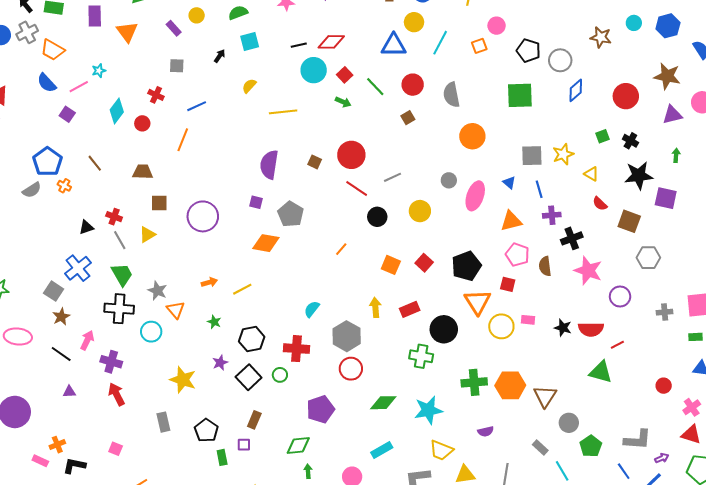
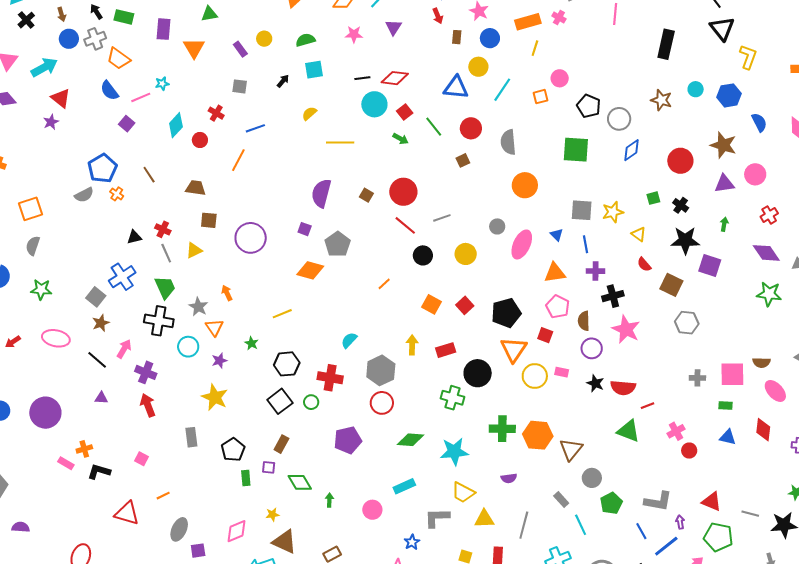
orange arrow: (209, 282) -> (227, 293), moved, turned -105
purple circle: (620, 297) -> (592, 348), moved
purple star: (220, 363) -> (219, 361), moved
pink cross: (692, 407) -> (676, 431), moved
green diamond: (298, 445) -> (300, 482), moved, turned 60
purple arrow: (662, 458) -> (680, 522), turned -80

